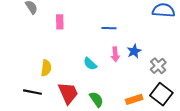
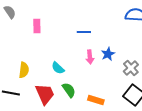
cyan semicircle: (90, 64) -> (58, 68), moved
green semicircle: (96, 99) -> (69, 90), moved
orange rectangle: (134, 99) -> (96, 100), moved, turned 35

